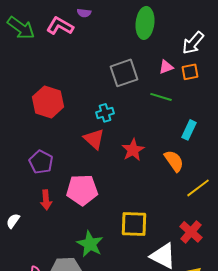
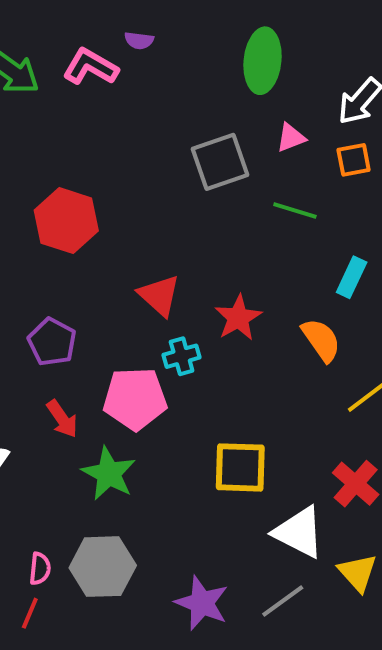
pink triangle: (166, 67) -> (291, 138), moved
cyan cross: (105, 113) -> (182, 356), moved
red arrow: (46, 200) -> (62, 419), turned -30
green star: (90, 244) -> (109, 474), moved

